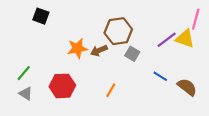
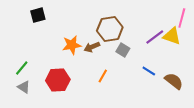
black square: (41, 16) -> (38, 15), turned -35
orange line: (111, 90) -> (103, 76), moved

